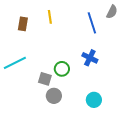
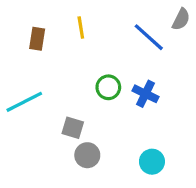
blue line: (92, 23) -> (149, 37), turned -30
green circle: (62, 69) -> (108, 87), moved

